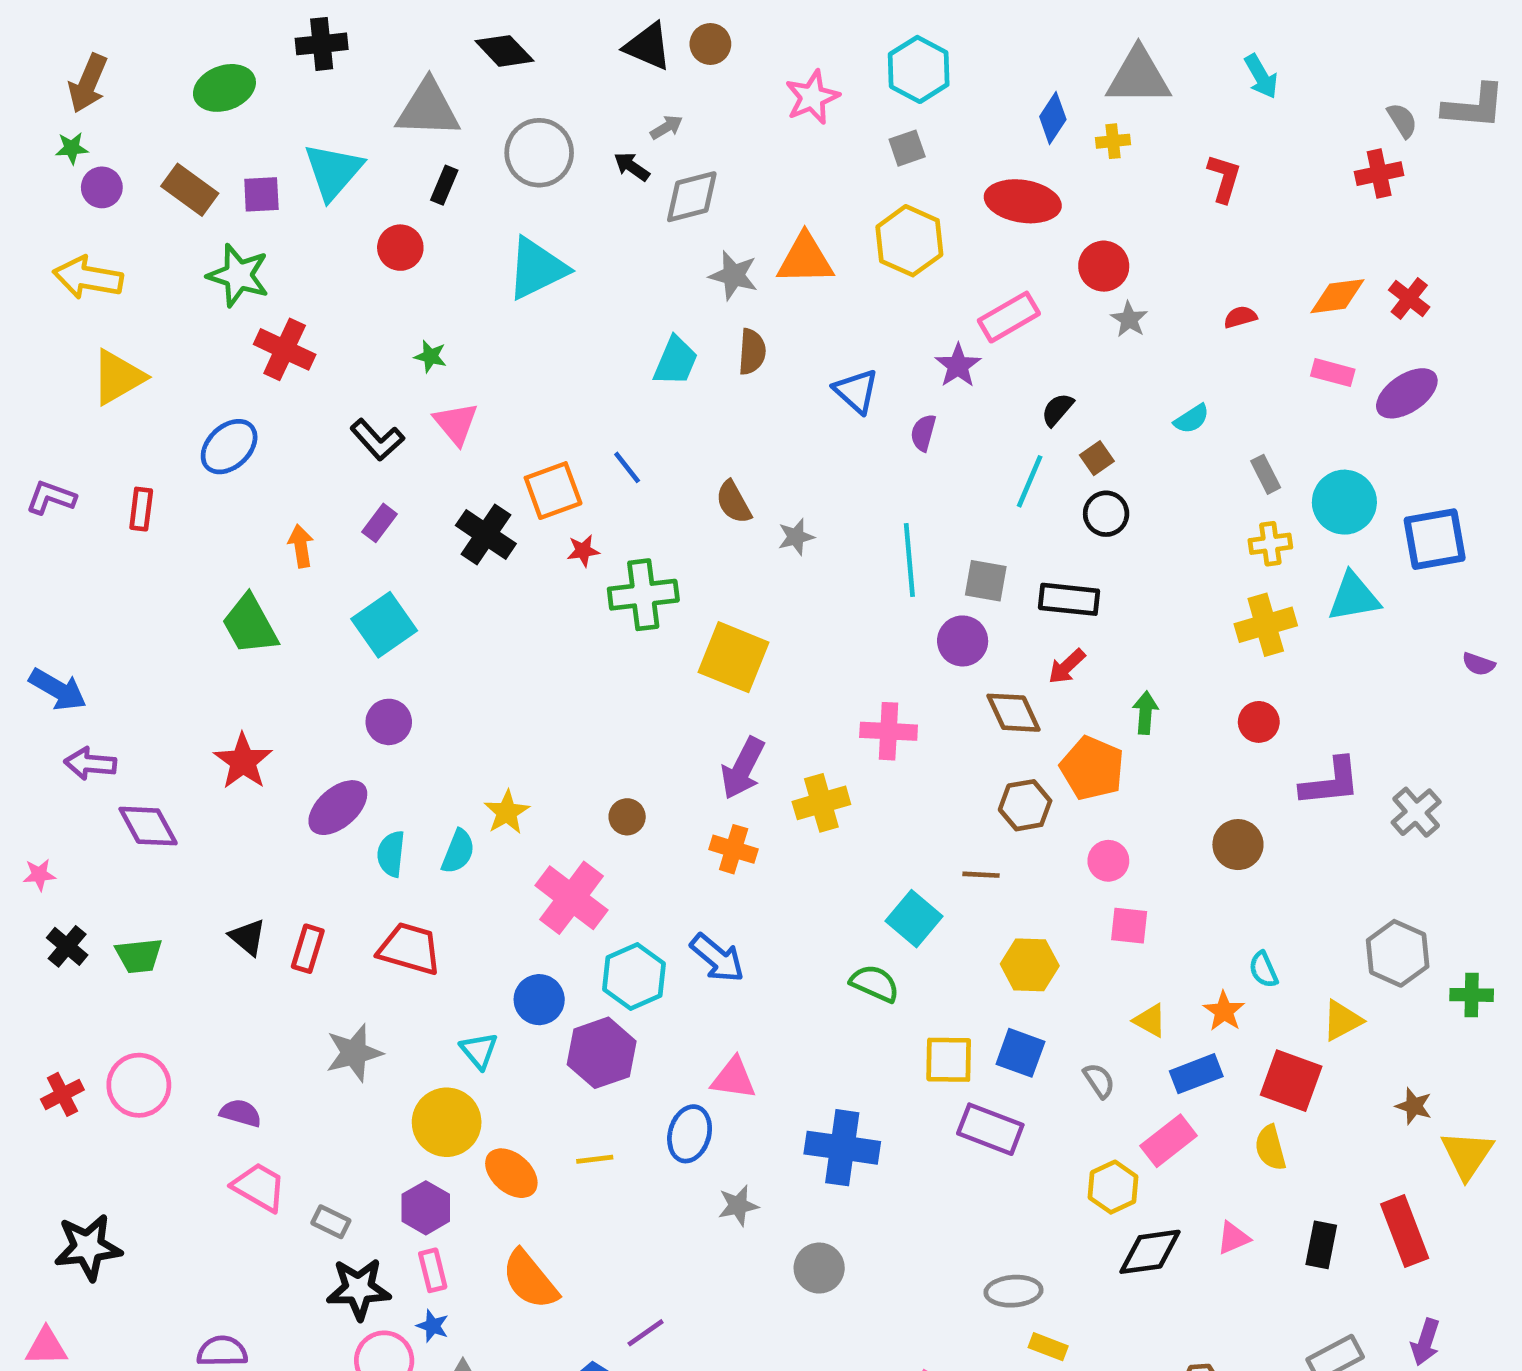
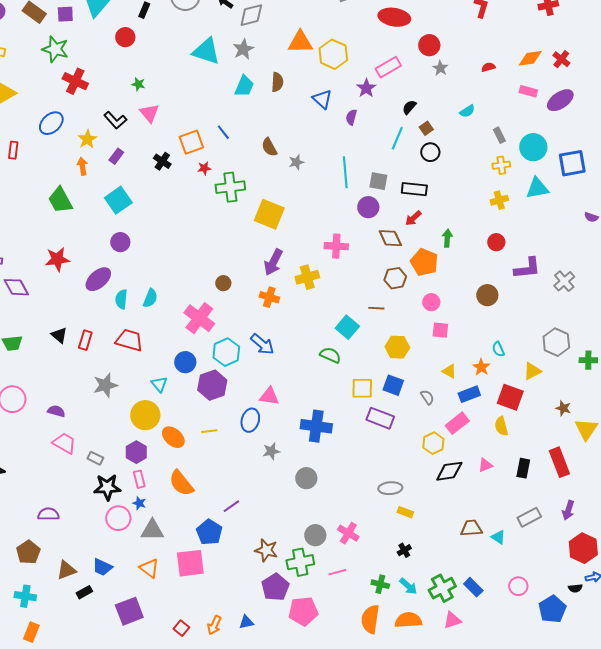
yellow hexagon: (909, 241) -> (333, 54), moved
cyan triangle: (537, 268) -> (206, 51), moved, turned 44
gray star: (734, 275) -> (243, 49), moved, turned 30
black cross: (486, 535) -> (162, 161), size x0.7
yellow cross: (1266, 625) -> (499, 200), size x0.7
red star: (243, 761) -> (57, 259), turned 30
yellow star: (507, 812) -> (87, 139), moved

